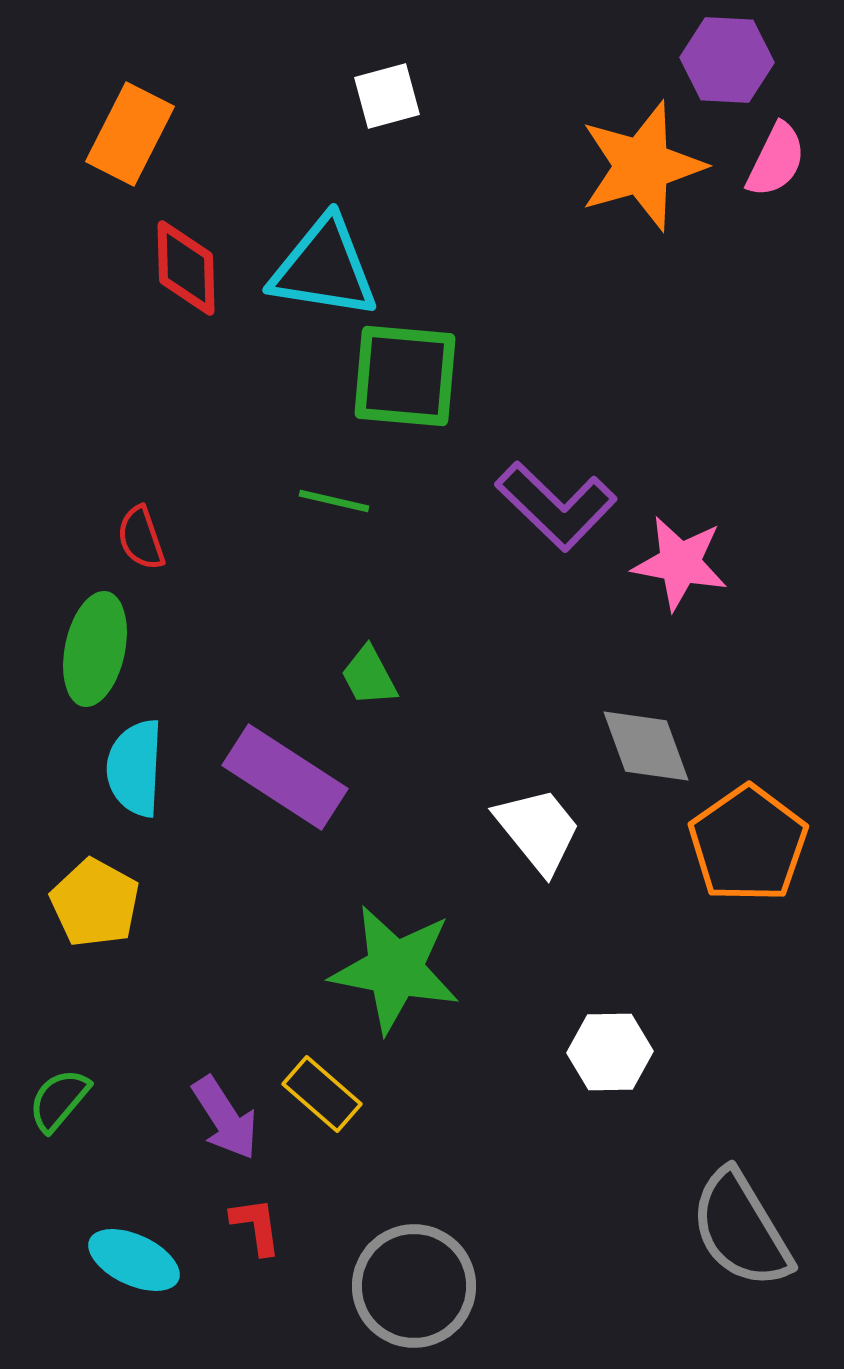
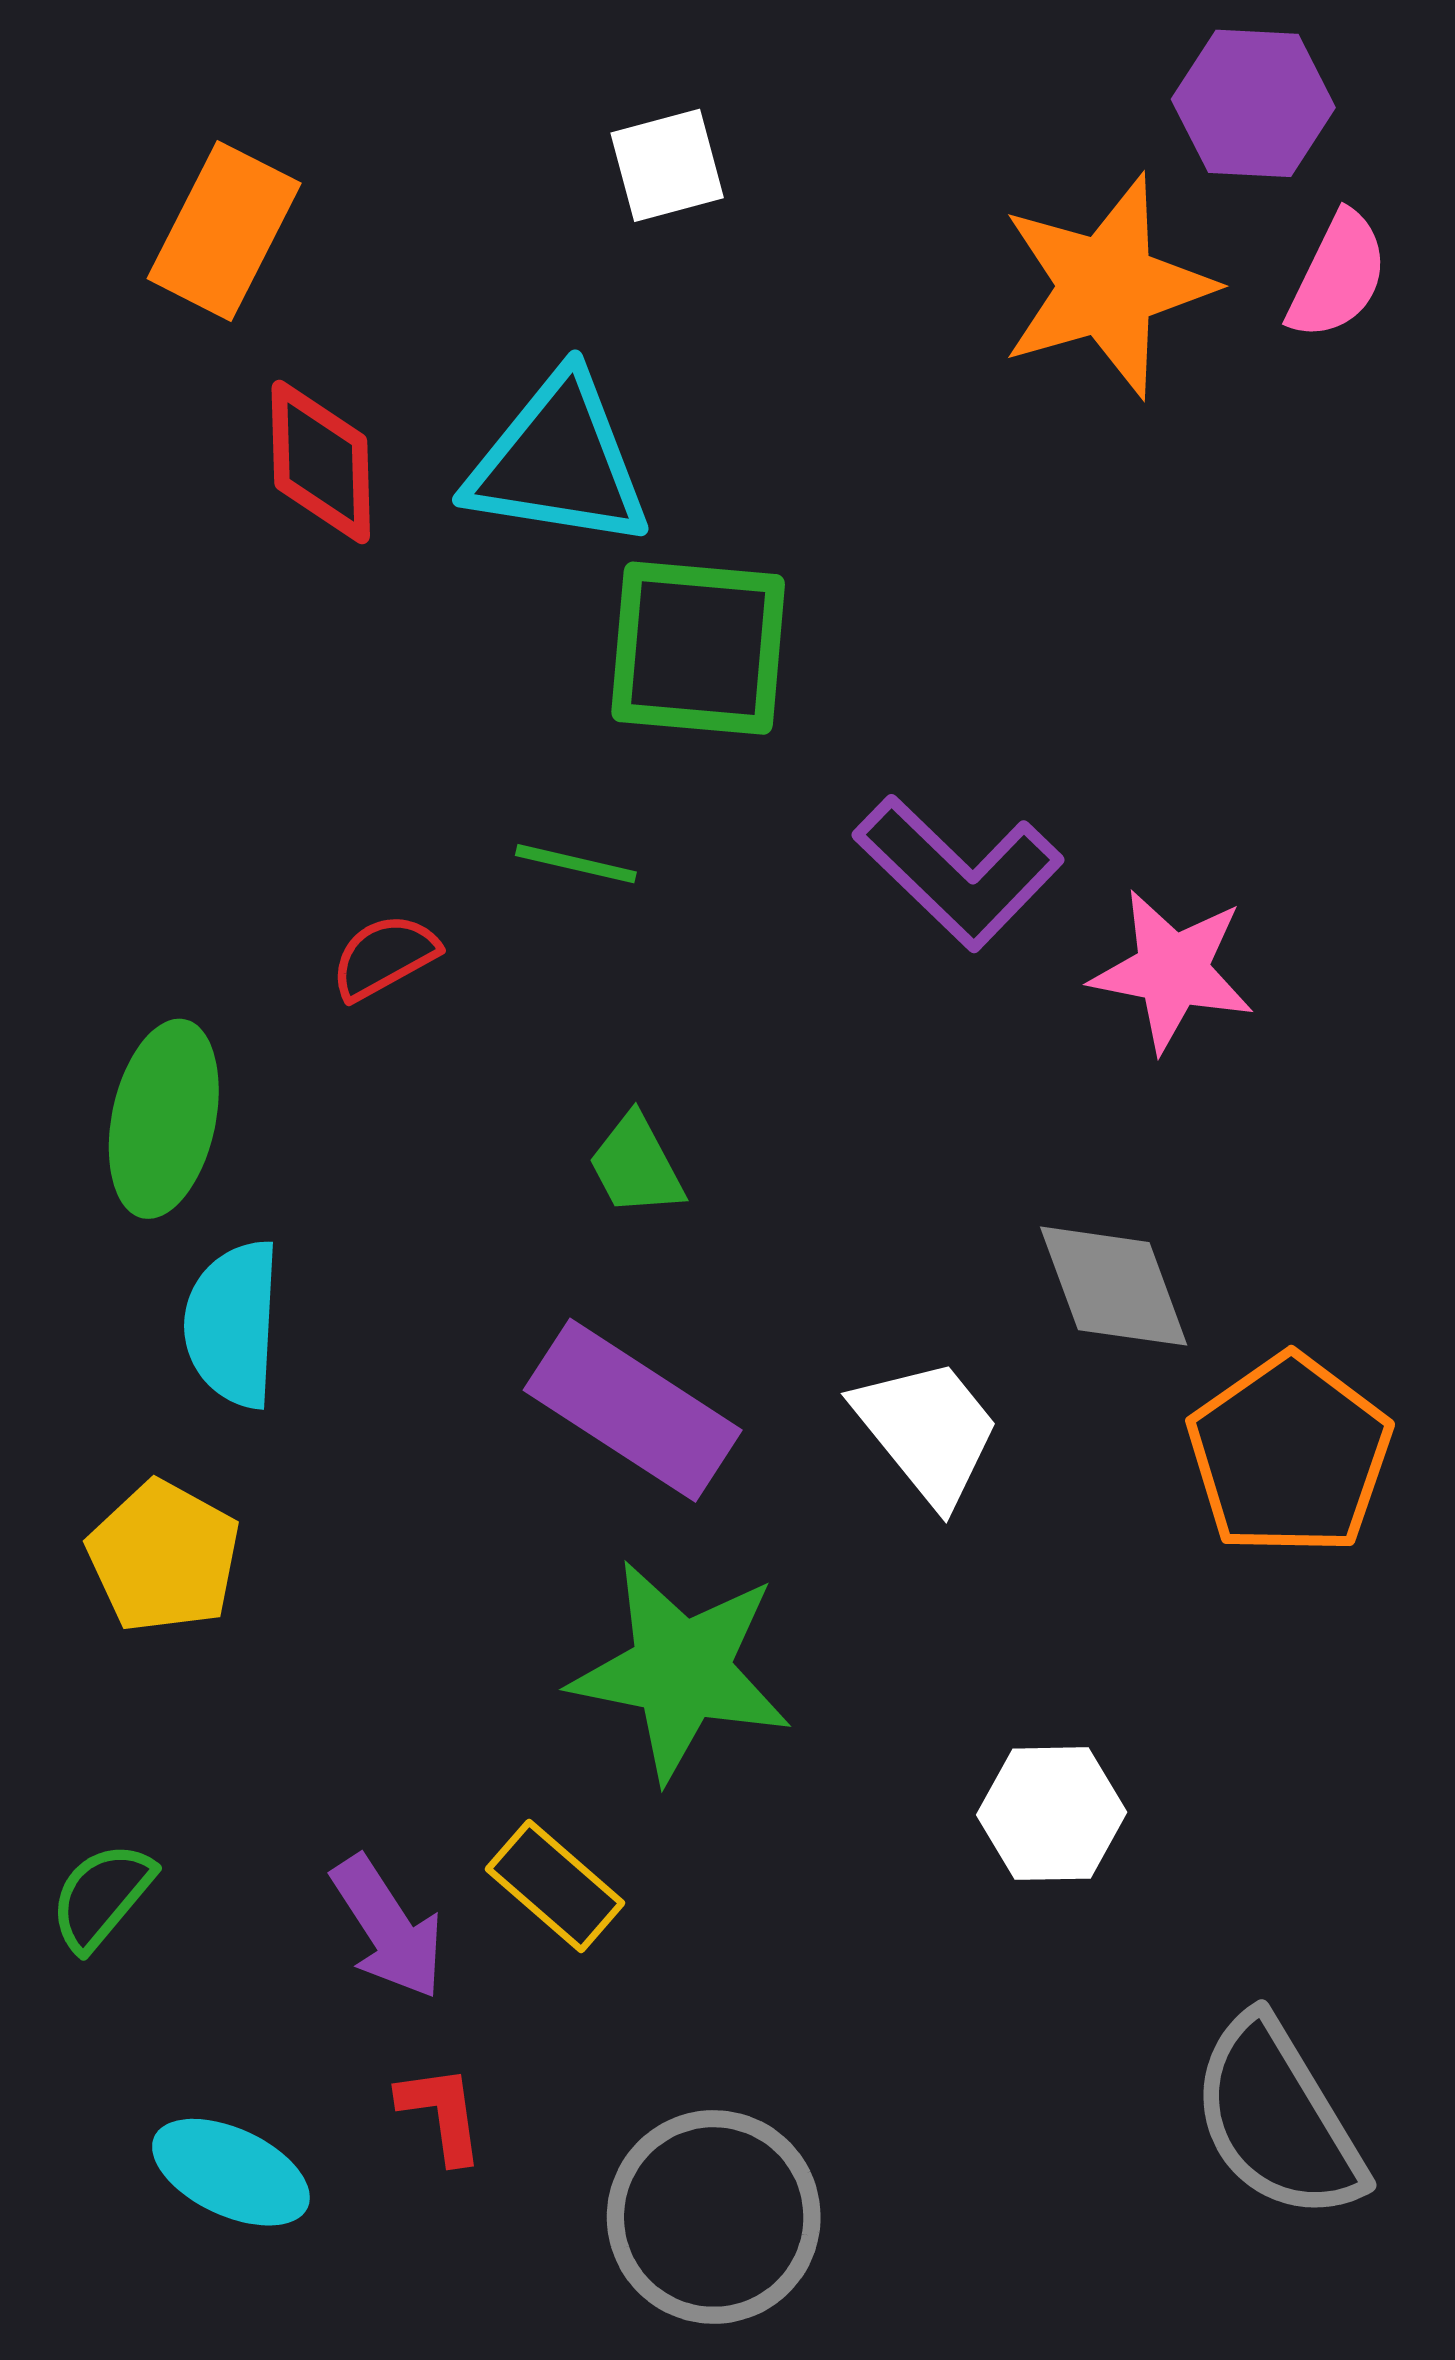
red semicircle: (141, 538) -> (384, 957), moved, turned 80
purple rectangle: (285, 777) -> (633, 1410), moved

